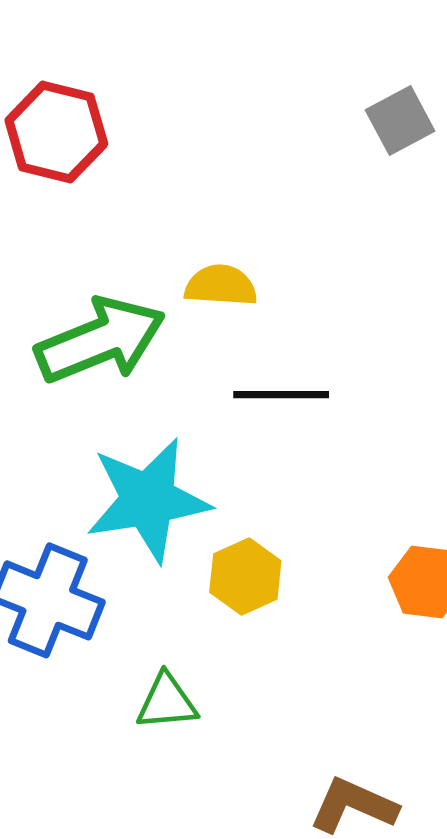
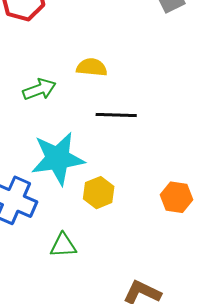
green arrow: (100, 340) -> (39, 89), size x0.6

